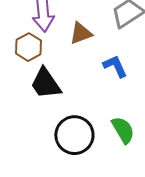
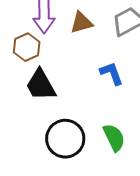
brown triangle: (81, 33) -> (81, 23), moved

